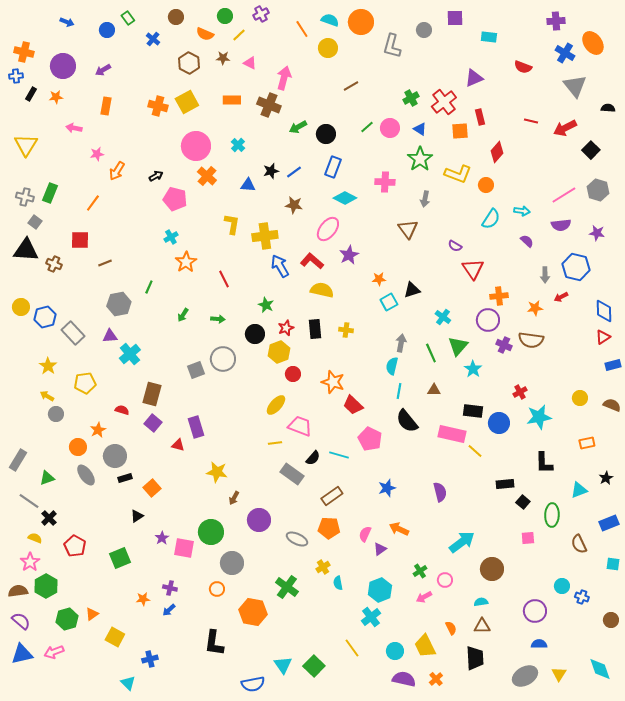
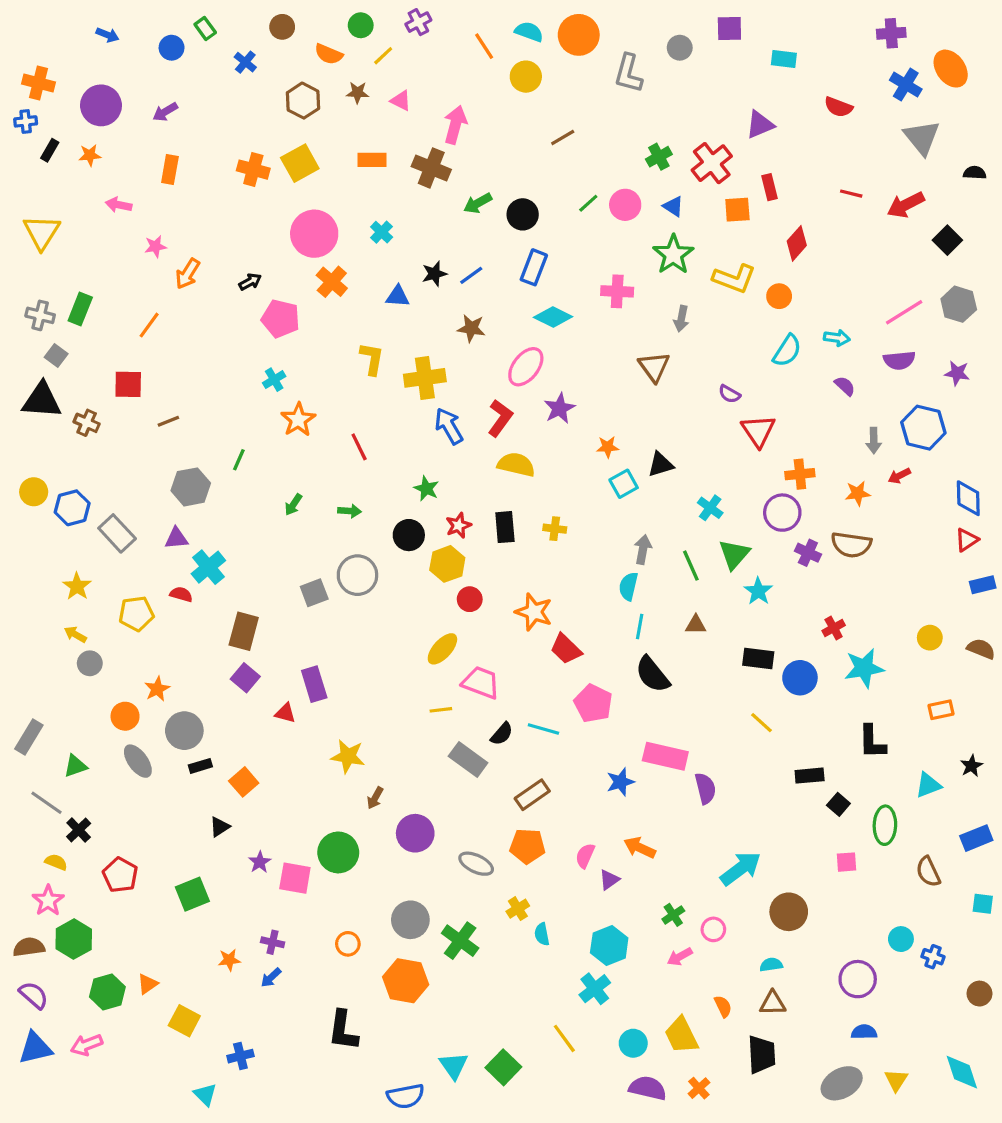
red L-shape: (312, 261) -> (500, 418), turned 85
red semicircle: (122, 410) -> (181, 594), moved
pink rectangle: (452, 434) -> (665, 756), moved
gray circle: (232, 563) -> (410, 920), moved

